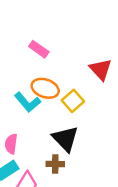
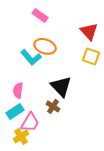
yellow square: (73, 101) -> (91, 56), moved, turned -30
brown cross: (55, 164) -> (53, 106), turned 32

